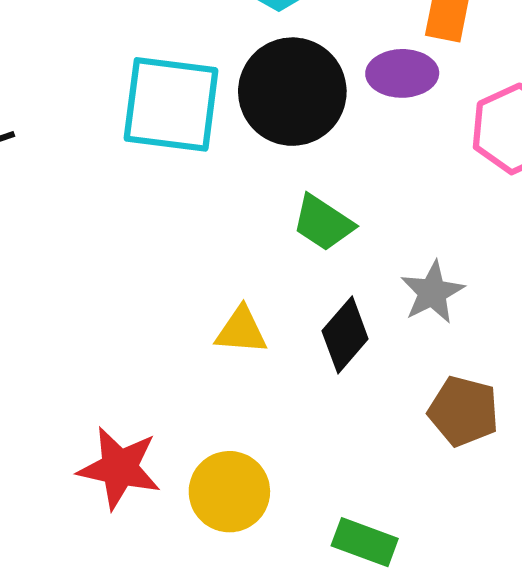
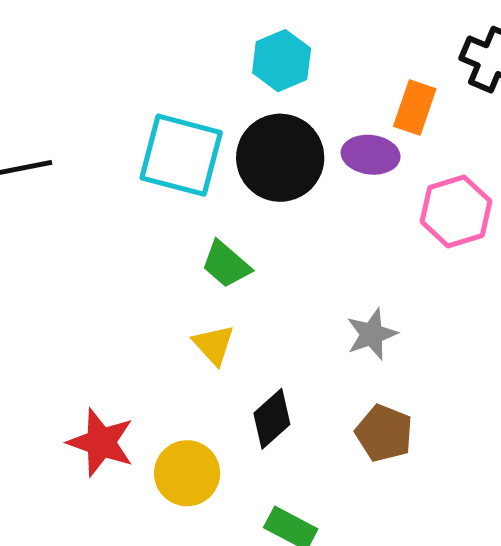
green trapezoid: (323, 223) -> (226, 264), moved
yellow triangle: (241, 331) -> (214, 345), turned 36
black diamond: (345, 335) -> (272, 419), moved

